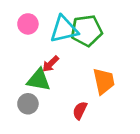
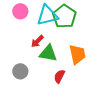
green pentagon: (87, 31) -> (64, 16), turned -30
green triangle: (39, 80) -> (48, 53), moved

